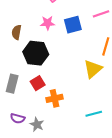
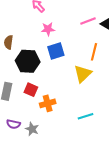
pink star: (48, 23) -> (48, 29), moved
blue square: (73, 25) -> (56, 51), moved
red square: (38, 83) -> (31, 90), turned -32

